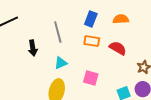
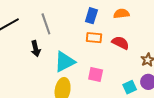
gray line: (58, 32) -> (46, 24), moved
cyan triangle: (61, 63) -> (65, 62), size x1.6

